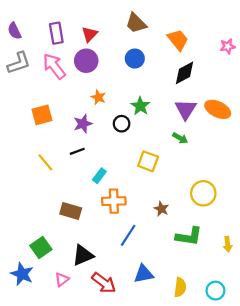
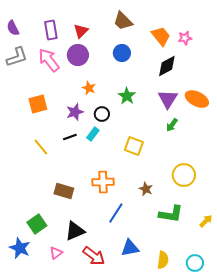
pink star: (228, 46) -> (185, 38), moved
black circle: (122, 124) -> (102, 114), moved
green arrow: (180, 138) -> (172, 125), moved, turned 96
cyan rectangle: (99, 176) -> (93, 134), moved
yellow arrow: (228, 244) -> (206, 221), turned -128

